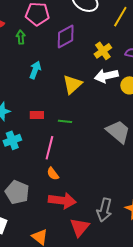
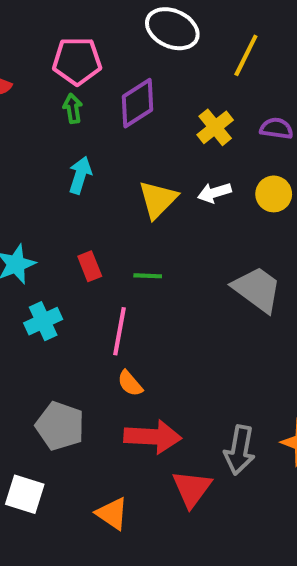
green arrow: (21, 37) -> (73, 108), moved
white arrow: (106, 76) -> (214, 193), moved, size x0.7
red rectangle: (37, 115) -> (90, 266), turned 72

